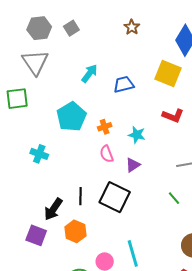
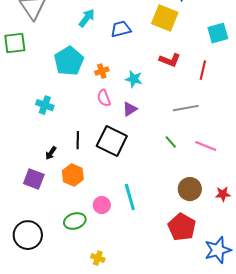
cyan cross: (39, 154) -> (45, 105), moved
black arrow: (53, 209) -> (51, 153), size x0.6

